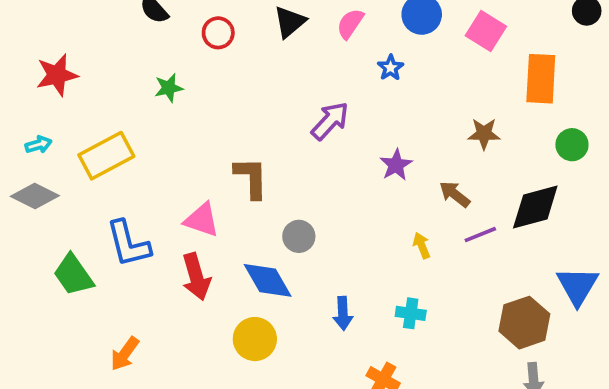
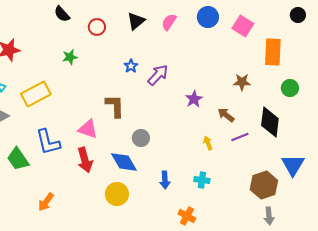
blue star: (391, 68) -> (131, 66), moved
black diamond: (535, 207) -> (270, 122), turned -68

